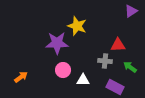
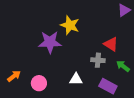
red triangle: (118, 45) -> (111, 44), turned 35
pink circle: (63, 70) -> (39, 83), moved

